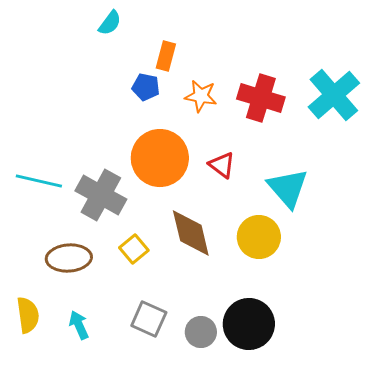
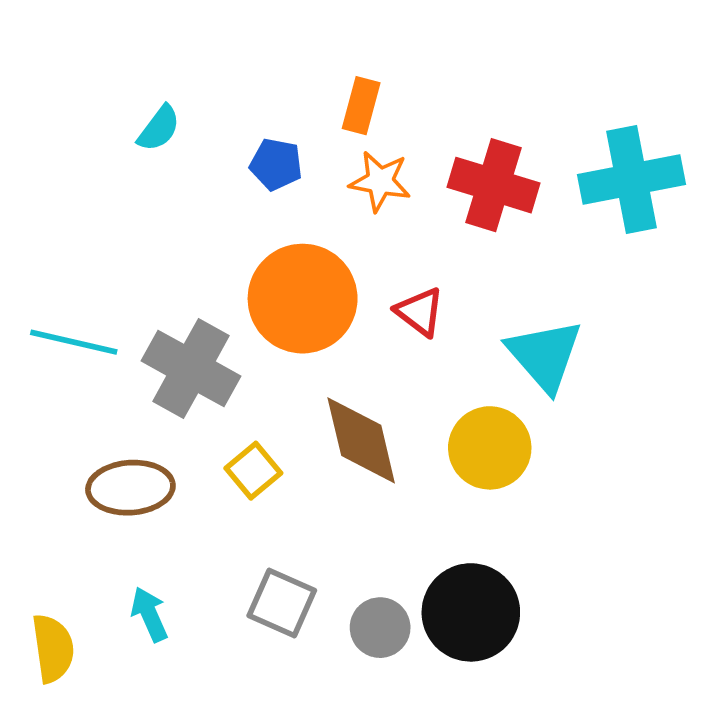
cyan semicircle: (110, 23) -> (159, 128), moved
orange rectangle: (166, 56) -> (361, 106), moved
cyan cross: (334, 95) -> (632, 179), turned 30
yellow semicircle: (28, 315) -> (53, 648), moved

